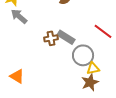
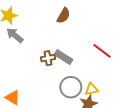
gray circle: (83, 55) -> (71, 87), moved

